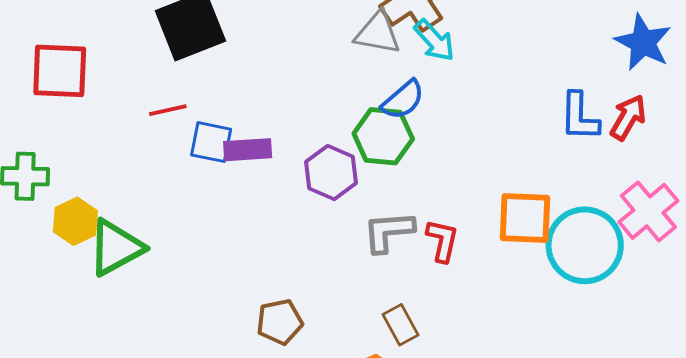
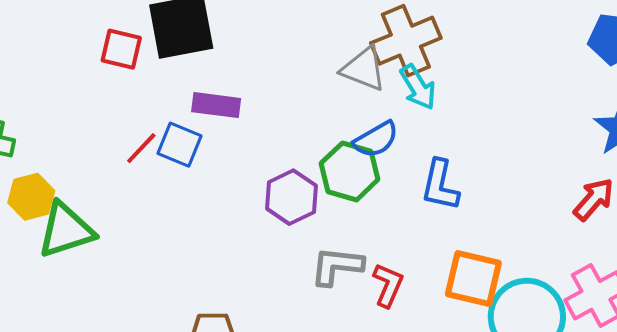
red square: (60, 71) -> (121, 49), moved, size x0.7
red line: (168, 110) -> (141, 148), moved, turned -45
blue L-shape: (579, 117) -> (440, 185), moved
purple rectangle: (248, 150) -> (216, 105), moved

